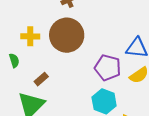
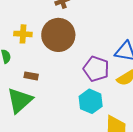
brown rectangle: (41, 79) -> (31, 76), turned 48

